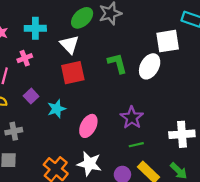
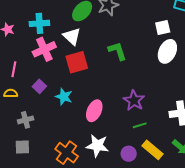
white square: (168, 41) -> (163, 28), size x0.7
pink cross: (25, 58) -> (44, 49), moved, size x1.6
white ellipse: (150, 66) -> (167, 51), moved
cyan star: (57, 109) -> (64, 97), turned -30

